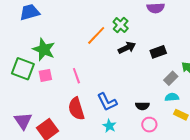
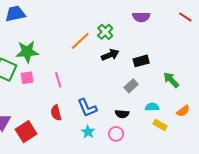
green star: (44, 49) -> (27, 52), turned -30
gray rectangle: (171, 78) -> (131, 86), moved
red semicircle: (76, 109) -> (56, 113), size x0.7
pink circle: (149, 125) -> (116, 134), moved

